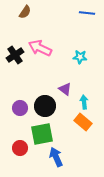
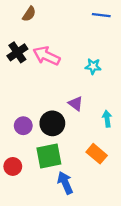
black cross: (15, 55) -> (17, 52), moved
cyan arrow: (84, 102) -> (107, 119), moved
orange rectangle: (83, 122) -> (97, 154), moved
red circle: (20, 148) -> (13, 166), moved

